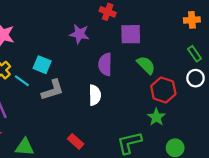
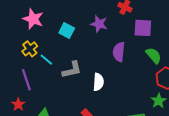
cyan square: (42, 65) -> (67, 31), moved
white semicircle: (95, 95) -> (98, 82), moved

